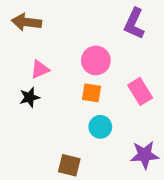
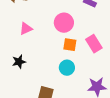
orange square: (91, 93) -> (70, 45), moved
black star: (30, 97) -> (19, 62), moved

